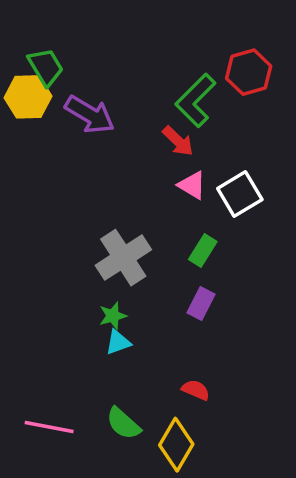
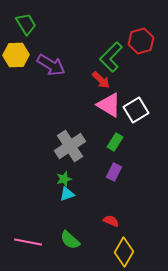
green trapezoid: (46, 67) -> (26, 24), moved
pink triangle: (192, 185) -> (109, 105), size x1.5
yellow diamond: (176, 445) -> (124, 252), moved

